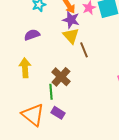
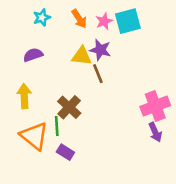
purple star: (71, 20) -> (100, 50), moved
yellow triangle: (71, 36) -> (82, 56), turned -42
orange triangle: (33, 115) -> (34, 136), moved

